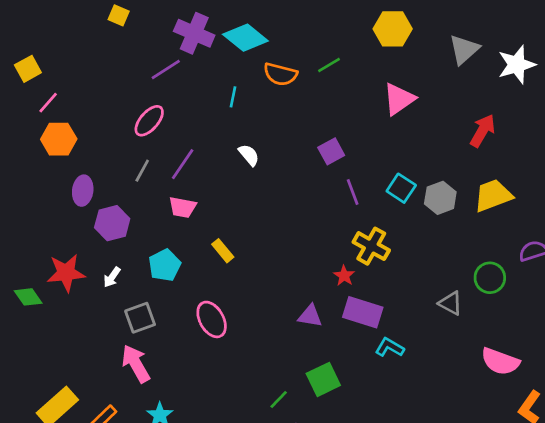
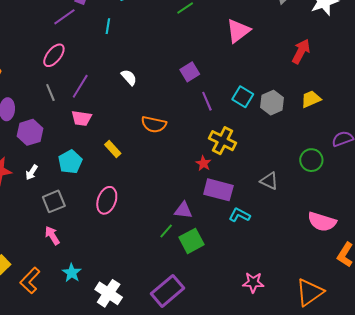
orange semicircle: (280, 74) -> (154, 124), moved
cyan line: (233, 97) -> (108, 26), moved
gray line: (142, 171) -> (50, 92), turned -48
yellow trapezoid: (493, 195) -> (311, 99), size x0.7
gray triangle: (451, 303) -> (269, 181), moved
purple triangle: (310, 316) -> (183, 210), moved
pink ellipse: (212, 319) -> (107, 200), turned 52
pink arrow: (136, 364) -> (52, 236), size x0.7
green line: (279, 399) -> (166, 231), moved

